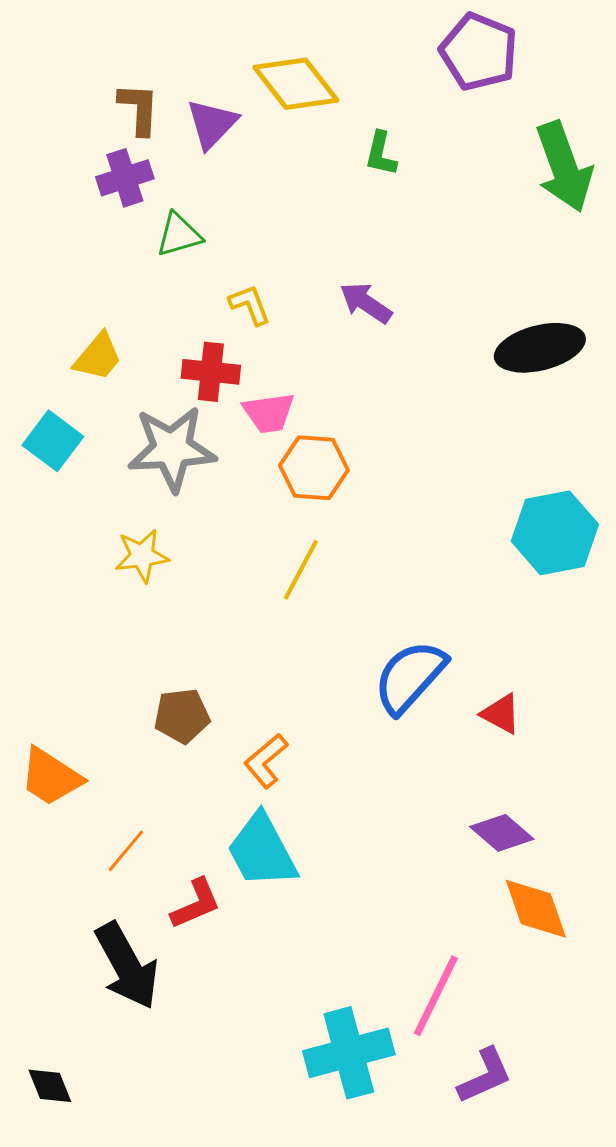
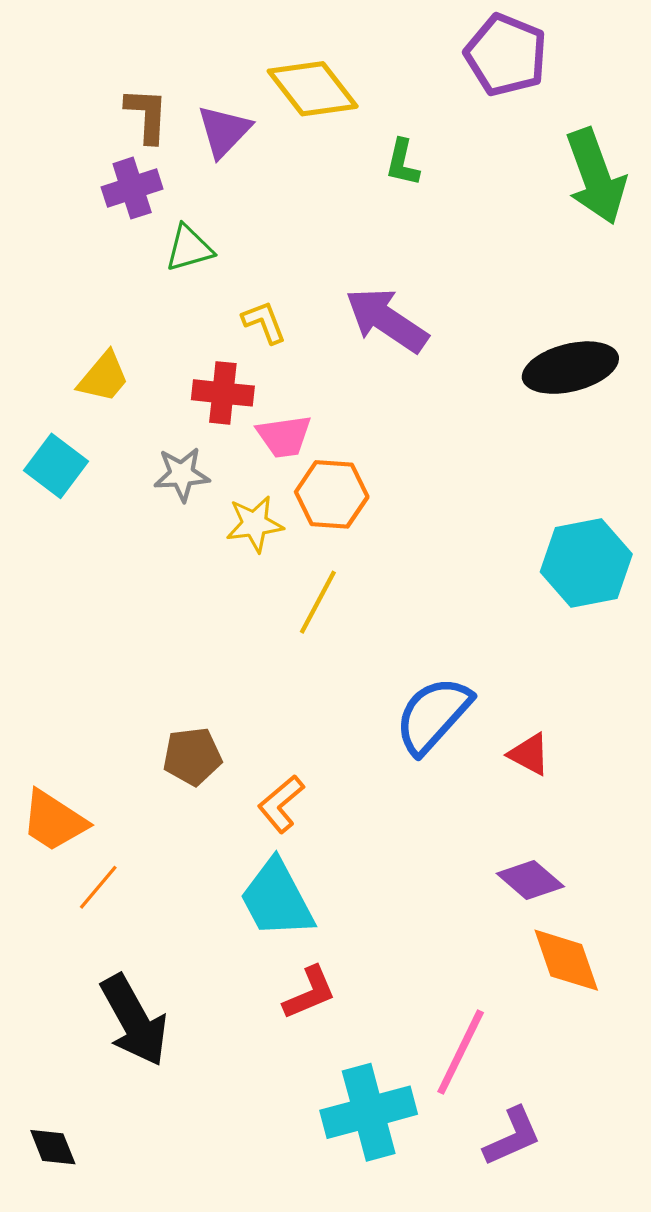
purple arrow: (366, 303) -> (387, 320), size x1.5
gray star: (172, 449) -> (182, 474), size x0.6
yellow star: (142, 556) -> (255, 524), moved
orange line: (126, 851) -> (98, 887), moved
red L-shape: (196, 904) -> (309, 993), moved

